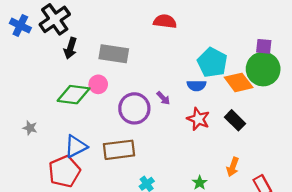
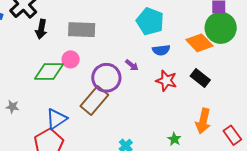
cyan pentagon: (212, 63) -> (150, 21), moved
brown rectangle: (119, 150) -> (94, 101), moved, turned -36
orange arrow: (233, 167) -> (203, 121), size x1.4

